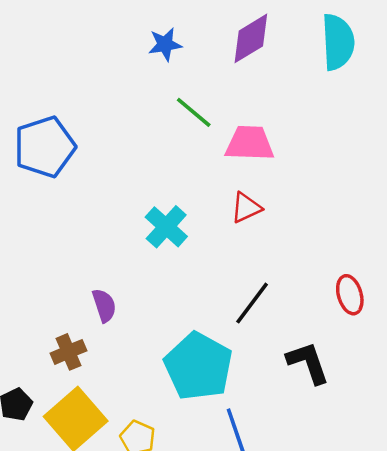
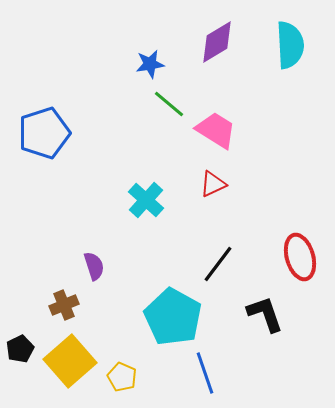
blue star: (165, 44) -> (150, 64), moved
pink trapezoid: (250, 143) -> (216, 130), turned 30
red ellipse: (350, 295) -> (300, 257), size x1.4

